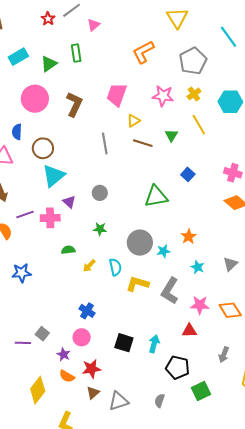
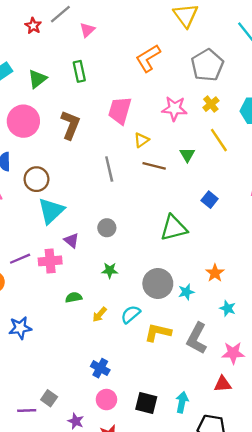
green rectangle: (76, 53) -> (79, 71), moved
cyan semicircle: (115, 267) -> (131, 314), turned -114
pink circle: (82, 337) -> (106, 400), moved

